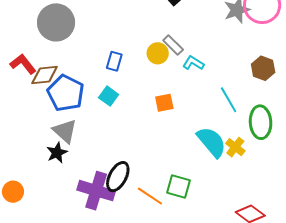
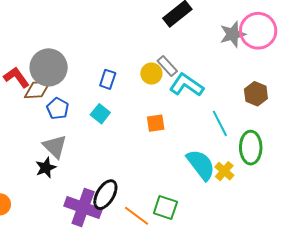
gray circle: (56, 22) -> (49, 67), moved
cyan L-shape: (193, 63) -> (186, 85), size x1.6
blue pentagon: (66, 93) -> (58, 109), size x0.6

